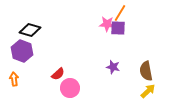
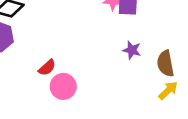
purple star: (113, 67) -> (132, 50), moved

